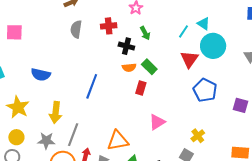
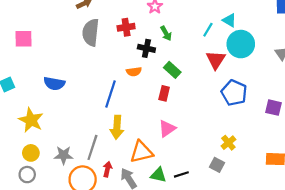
gray semicircle: (76, 29) -> (91, 32), size x1.4
orange semicircle: (129, 68) -> (134, 72), moved
yellow arrow: (56, 112) -> (117, 127), moved
pink triangle: (157, 122) -> (167, 129), moved

